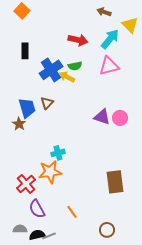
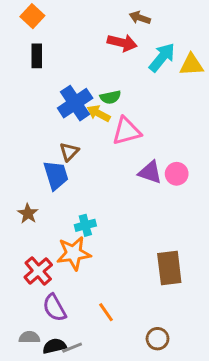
brown arrow: (104, 12) -> (140, 18), moved
yellow triangle: (130, 25) -> (191, 65), moved, turned -48
red arrow: (78, 40) -> (122, 43), moved
black rectangle: (25, 51) -> (37, 56), moved
pink triangle: (109, 66) -> (127, 131), moved
blue trapezoid: (27, 108) -> (56, 175), moved
brown star: (19, 124) -> (28, 214), moved

